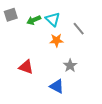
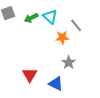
orange star: (56, 40) -> (62, 38), moved
red triangle: (26, 67) -> (30, 75), moved, turned 42

